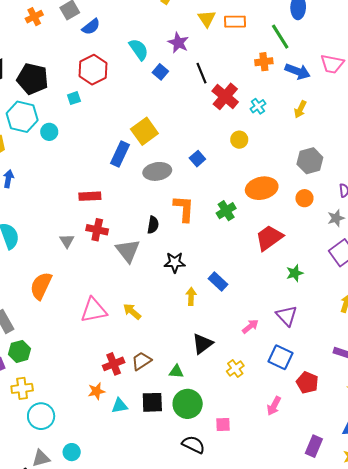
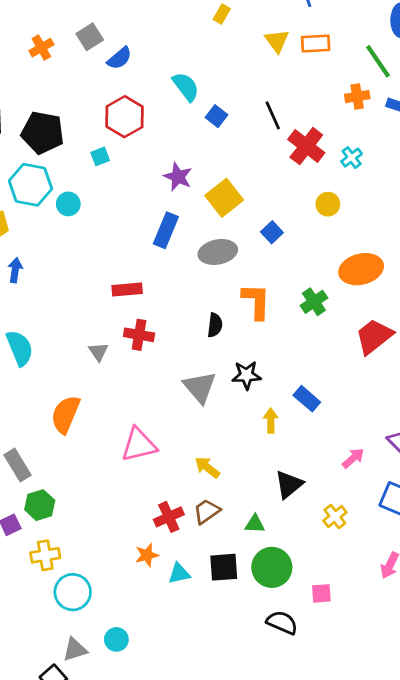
purple star: (178, 43) -> (178, 177), moved
yellow square: (144, 131) -> (224, 198), moved
gray triangle: (128, 251) -> (200, 387), moved
yellow arrow: (132, 312) -> (207, 467), moved

